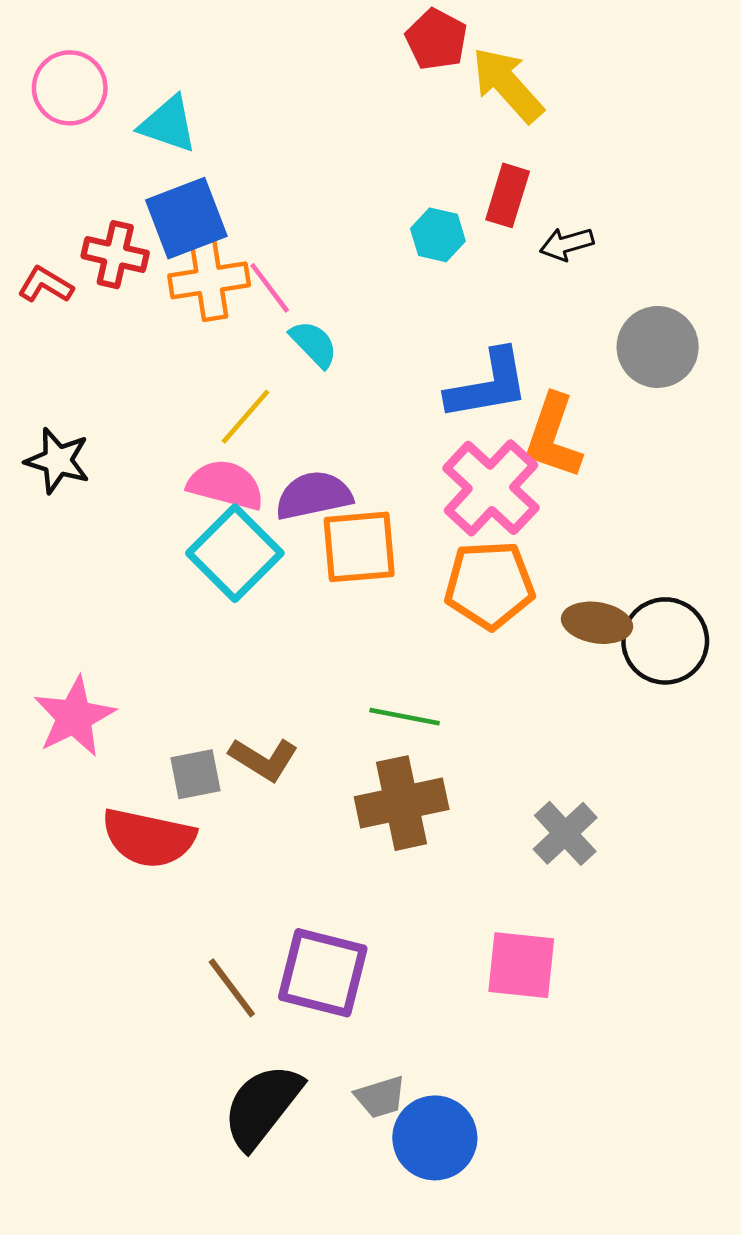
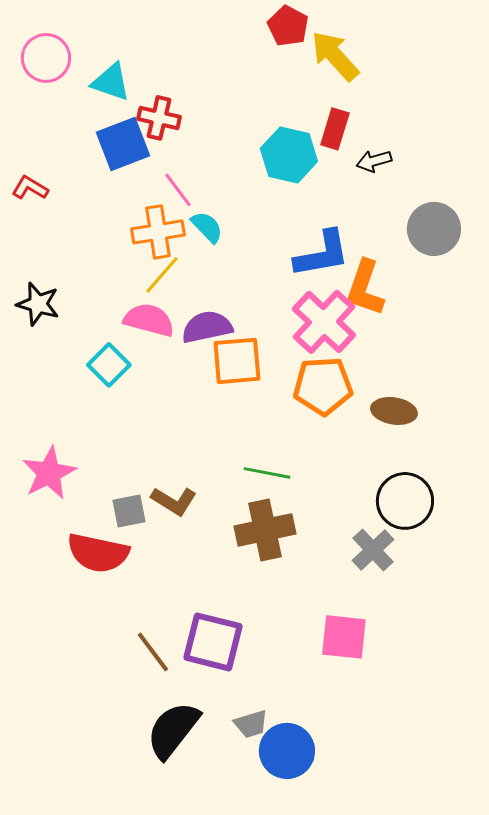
cyan hexagon: (438, 235) -> (289, 155), size x1.6
red cross: (115, 255) -> (159, 118), moved
orange cross: (209, 280) -> (158, 232), moved
cyan square: (235, 553) -> (109, 365), moved, size x0.7
black circle: (665, 641) -> (405, 501), moved

